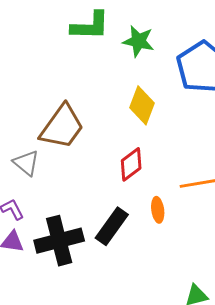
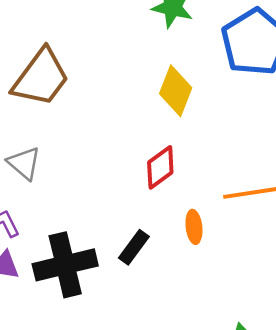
brown trapezoid: (62, 127) -> (41, 78), moved
black rectangle: (112, 226) -> (134, 247), size x0.7

